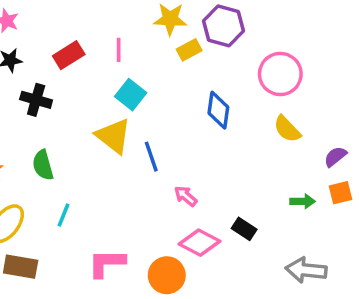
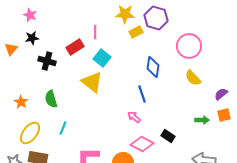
red rectangle: (69, 55) -> (75, 47), moved
blue line: (151, 157) -> (142, 94), moved

